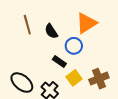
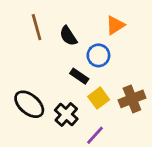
orange triangle: (86, 23) -> (115, 25), size x0.7

